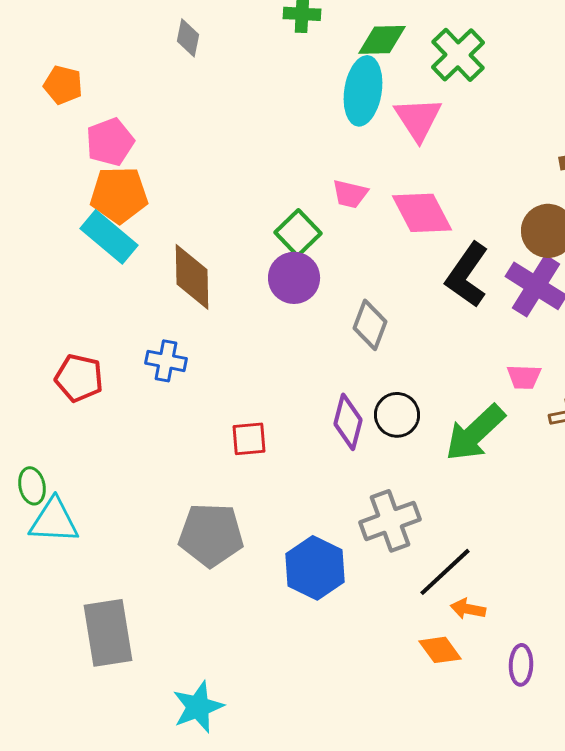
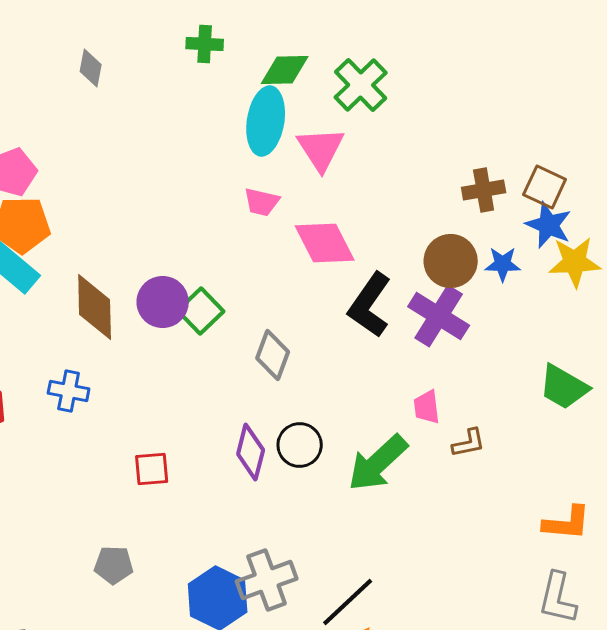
pink trapezoid: (350, 194) -> (262, 202), moved
green square: (298, 233) -> (201, 311), moved
purple circle: (294, 278) -> (163, 302), moved
pink trapezoid: (524, 377) -> (427, 407), turned 81
gray cross: (390, 521) -> (267, 580), moved
gray pentagon: (211, 535) -> (114, 565), size x0.6

